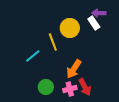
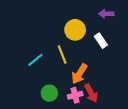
white rectangle: (94, 23) -> (101, 41), moved
yellow line: (53, 42) -> (62, 54), moved

